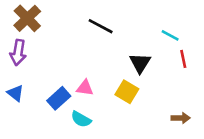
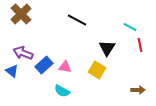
purple arrow: (18, 52) -> (23, 53), moved, turned 102
blue rectangle: (59, 98) -> (44, 65), moved

